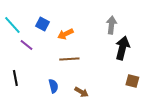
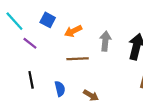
gray arrow: (111, 25) -> (105, 41), moved
black line: (15, 78) -> (31, 80), moved

